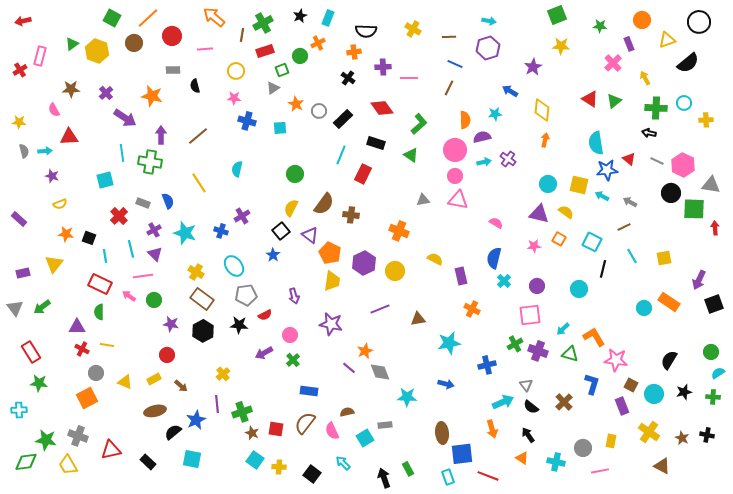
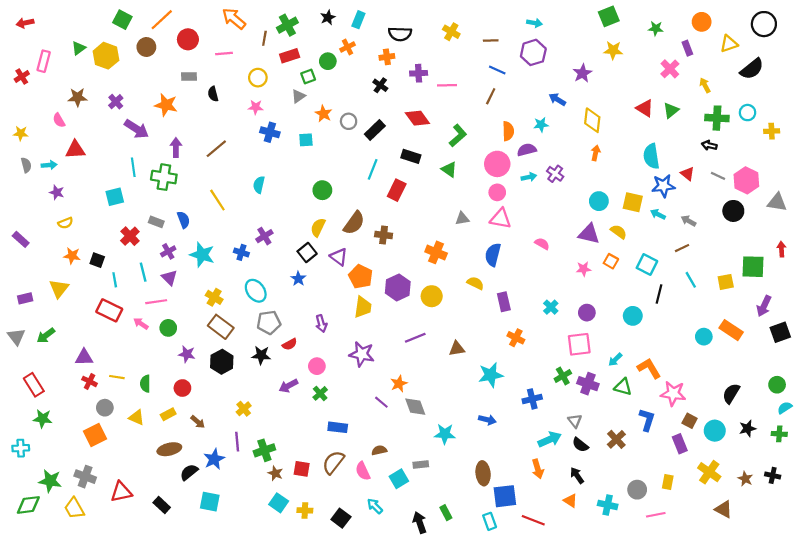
green square: (694, 209) -> (753, 267), moved
blue semicircle: (494, 258) -> (493, 255), moved
green semicircle: (99, 312) -> (145, 384), moved

